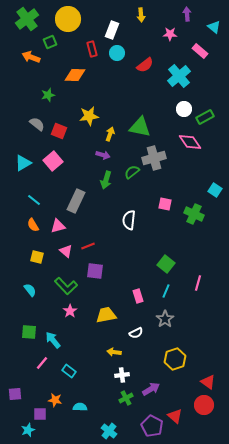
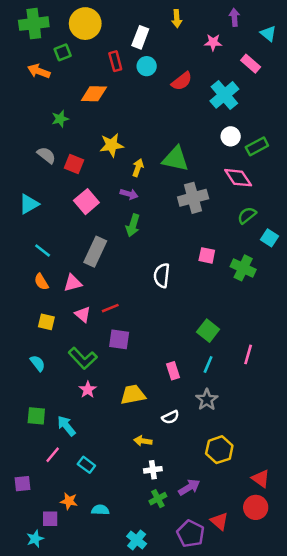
green cross: (27, 19) -> (34, 24), turned 30
pink square: (53, 161) -> (86, 202), moved
green semicircle: (132, 172) -> (247, 215), moved
purple square: (15, 394) -> (23, 484), moved

